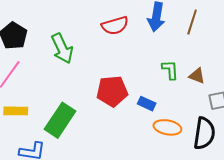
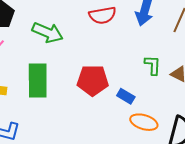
green arrow: (62, 48) -> (48, 32), turned -48
green rectangle: (60, 120) -> (38, 81), moved, turned -40

